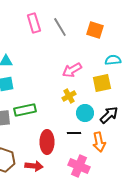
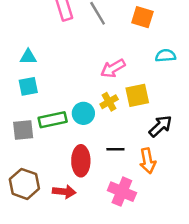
yellow square: (102, 83) -> (137, 95), moved
cyan circle: (85, 113) -> (83, 113), moved

